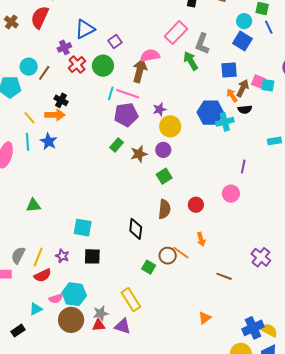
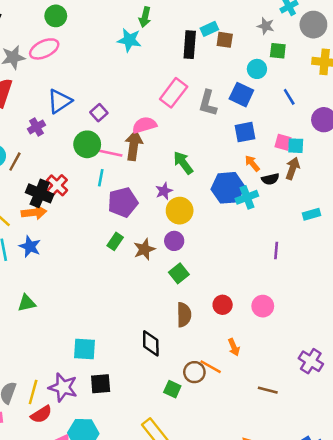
blue line: (269, 27) -> (289, 97), moved
blue square: (242, 41) -> (241, 95), moved
green arrow: (191, 61) -> (183, 163), moved
red cross: (77, 65) -> (57, 185), moved
brown arrow: (243, 88) -> (293, 168), moved
pink line: (128, 94) -> (108, 152), moved
black cross: (61, 100) -> (40, 193), size x1.5
pink circle: (231, 194) -> (263, 306), moved
green triangle: (33, 205) -> (27, 303), moved
purple star: (62, 256) -> (63, 387), size x1.6

